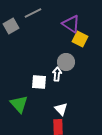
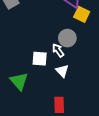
white arrow: (57, 74) -> (58, 50), turned -40
white triangle: (61, 109) -> (62, 71), moved

